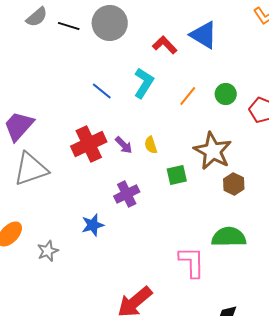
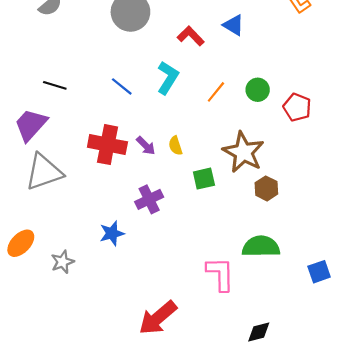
black line: (69, 26) -> (55, 85), moved
blue triangle: (204, 35) -> (234, 25), size x0.7
red cross: (89, 144) -> (107, 145), turned 36

